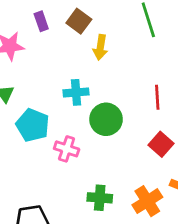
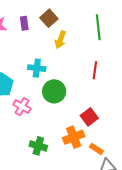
purple rectangle: (41, 21) -> (24, 23), moved
red line: (157, 97) -> (95, 70), moved
orange cross: (147, 201) -> (74, 137), moved

